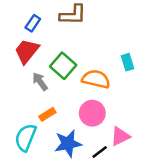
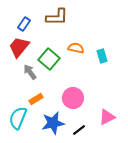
orange semicircle: (96, 79) -> (76, 48), moved, size x0.7
pink triangle: (120, 136) -> (107, 117), moved

